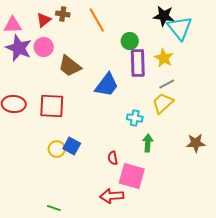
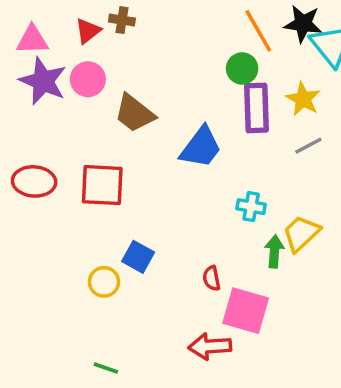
orange line: (97, 20) -> (258, 31), moved
yellow trapezoid: (163, 103) -> (301, 233), moved
yellow circle: (57, 149) -> (104, 282), moved

